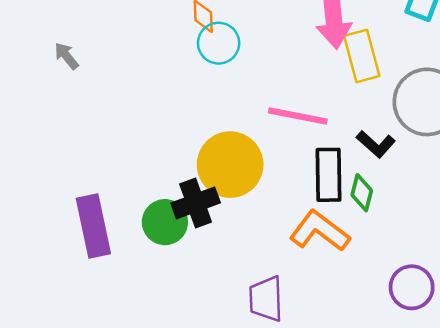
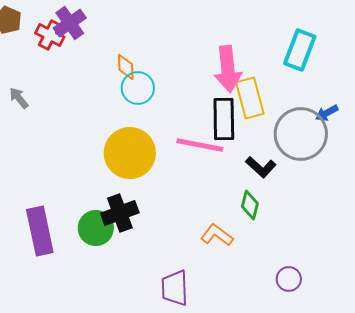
yellow circle: (230, 165) -> (130, 153), moved
black rectangle: (329, 175) -> (224, 119), moved
orange L-shape: (320, 231) -> (217, 235), size x0.7
purple circle: (412, 287) -> (289, 279), size x0.7

